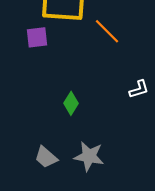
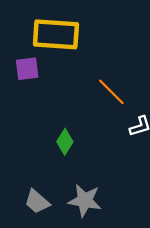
orange line: (107, 31) -> (111, 92), moved

